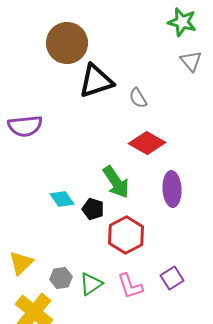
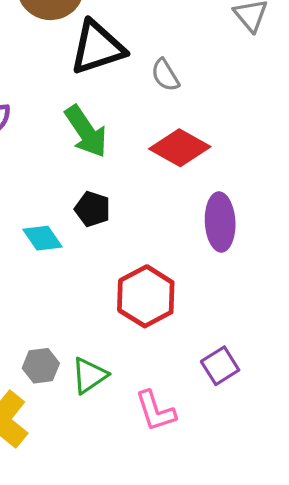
green arrow: (116, 182) -> (86, 132), moved
black pentagon: (93, 209) -> (93, 209), moved
pink L-shape: (130, 286) -> (156, 411), moved

